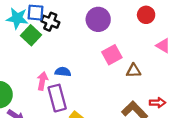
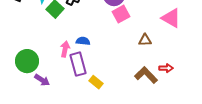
pink triangle: (163, 46) -> (171, 18), size x1.5
pink square: (112, 55) -> (121, 14), moved

